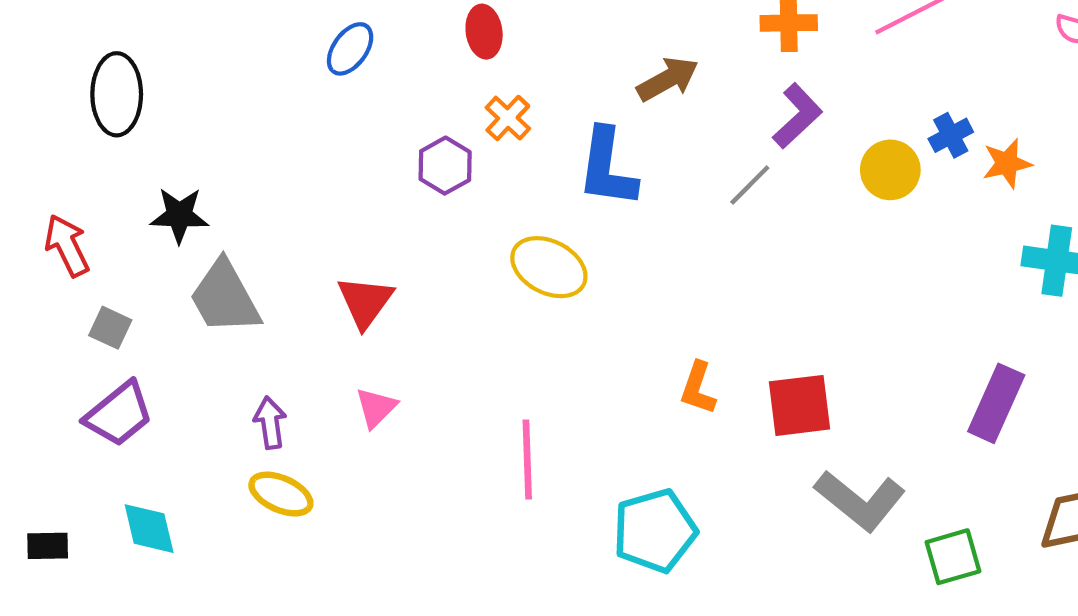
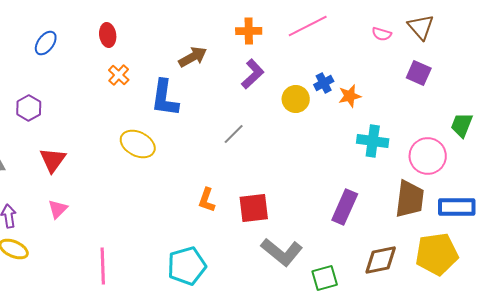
purple hexagon: (445, 166) -> (29, 108), moved
gray line: (750, 185) -> (234, 134), moved
pink line: (527, 459) -> (103, 266), moved

